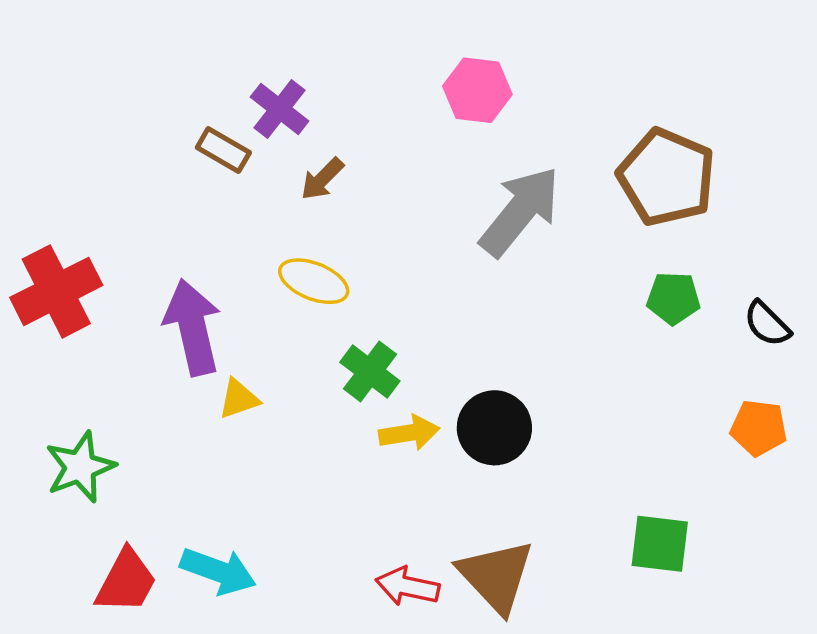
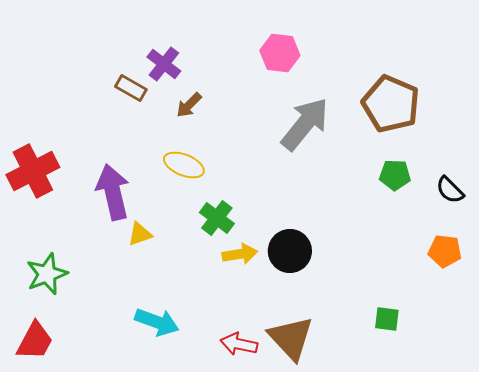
green square: (660, 544) -> (387, 319), size x0.7
cyan arrow: (218, 571) -> (157, 322), moved
red trapezoid: (126, 581) -> (35, 341), moved

